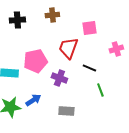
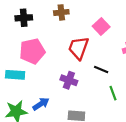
pink square: (89, 28) -> (101, 26), turned -35
pink pentagon: (35, 61) -> (32, 51), moved

